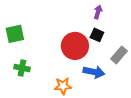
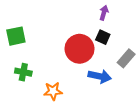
orange star: (63, 86) -> (53, 91), moved

